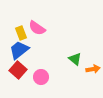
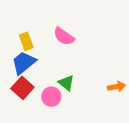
pink semicircle: (37, 28) -> (64, 36), moved
green triangle: (75, 59) -> (66, 83), moved

